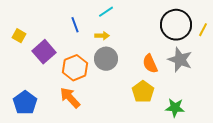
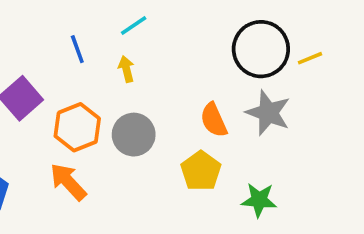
yellow line: (203, 30) -> (310, 58), turned 40
yellow arrow: (102, 36) -> (126, 69), turned -104
gray circle: (106, 59) -> (134, 135), moved

